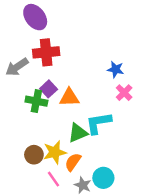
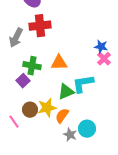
gray arrow: (17, 67) -> (16, 38), turned -30
blue star: (116, 69) -> (101, 47), moved
purple square: (49, 89) -> (23, 81), moved
pink line: (53, 179) -> (14, 122), moved

